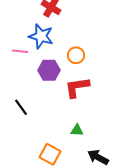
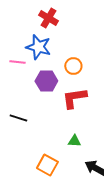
black line: (21, 107) -> (18, 118), turned -36

